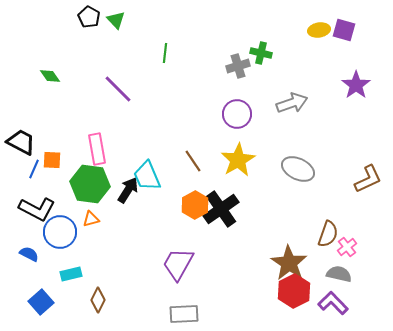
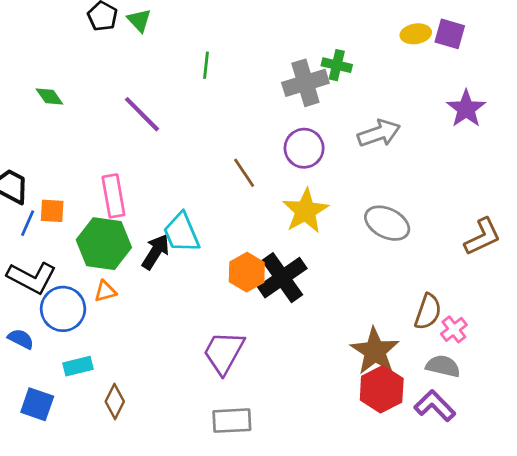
gray cross: (238, 66) -> (305, 83), size x1.4
brown line: (193, 161) -> (244, 173), moved
blue square: (41, 302) -> (37, 404), turned -30

